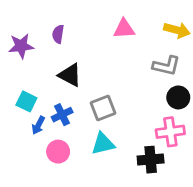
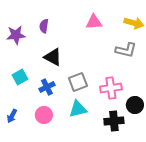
black circle: (178, 97) -> (135, 105), moved
cyan square: (26, 101) -> (20, 77), turned 35
blue arrow: (38, 125) -> (12, 116), moved
pink cross: (170, 132) -> (111, 88), moved

